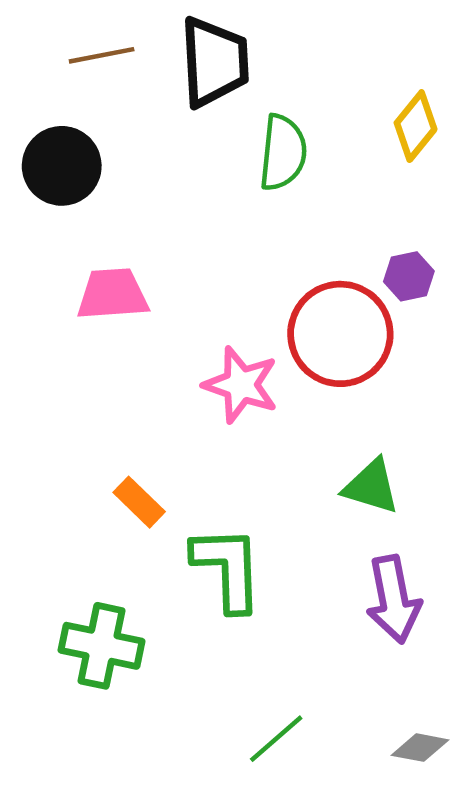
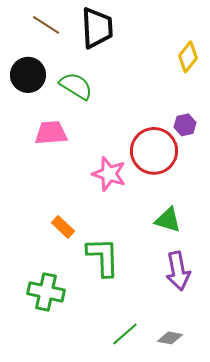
brown line: (102, 55) -> (46, 25), turned 44
green semicircle: (283, 153) -> (76, 86), moved, turned -64
gray diamond: (420, 748) -> (170, 338), moved

